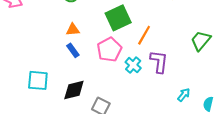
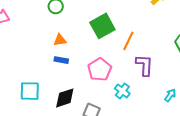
blue rectangle: (73, 50) -> (61, 60), turned -40
pink pentagon: (109, 50) -> (100, 70), moved
cyan cross: (133, 65) -> (122, 91), moved

